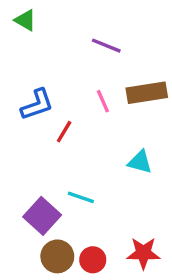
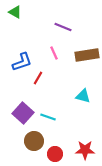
pink line: (103, 101) -> (54, 53), moved
purple square: (42, 216) -> (23, 113), moved
brown circle: (57, 256) -> (34, 141), moved

